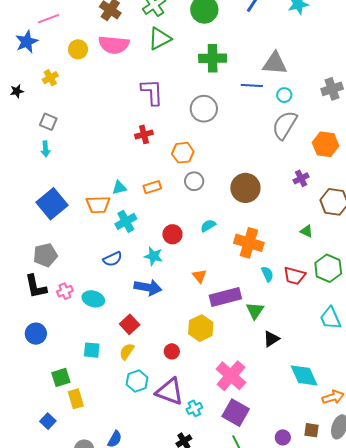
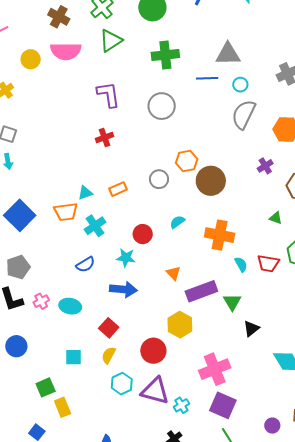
orange hexagon: (183, 153) -> (187, 161), moved
red circle: (172, 351) -> (153, 351), size x1.6
pink cross: (231, 376) -> (215, 369), turned 32

